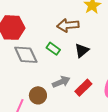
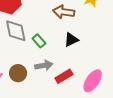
green rectangle: (53, 49) -> (39, 41), moved

